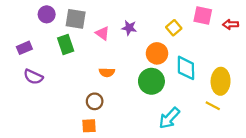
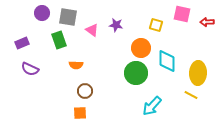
yellow square: (174, 28) -> (156, 25), turned -32
orange semicircle: (107, 72) -> (76, 65), moved

